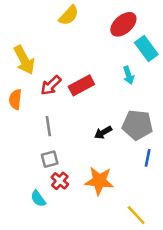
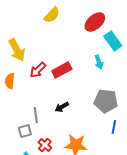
gray line: (48, 126) -> (36, 115), moved
black arrow: (103, 132) -> (62, 107), moved
gray square: (50, 159) -> (25, 131), moved

